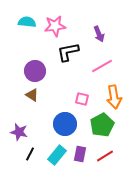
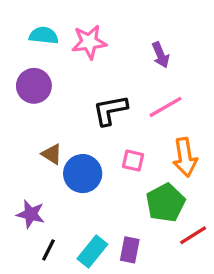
black L-shape: (68, 52) -> (110, 110), moved
purple circle: (35, 71) -> (34, 86), moved
blue circle: (65, 124) -> (83, 174), moved
red line: (105, 156) -> (193, 235), moved

